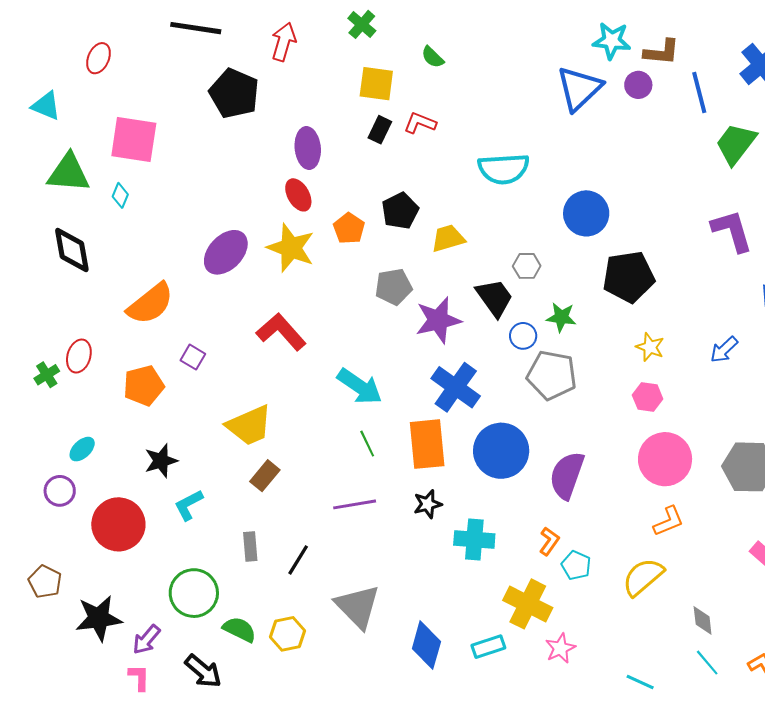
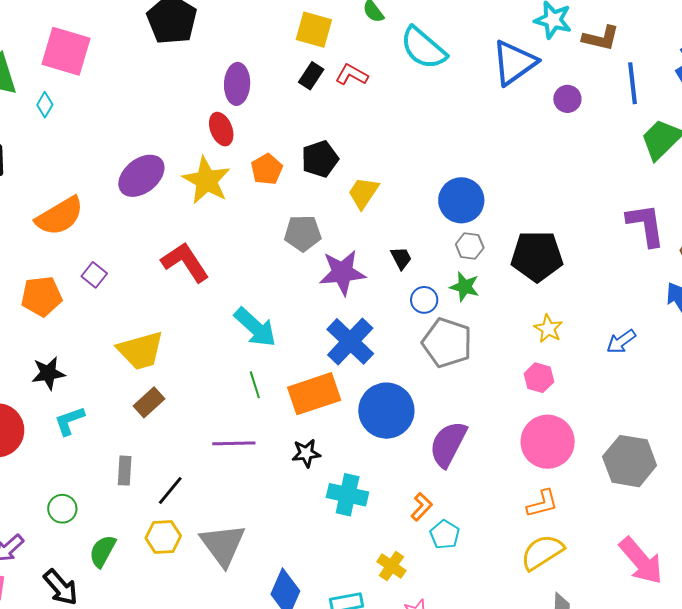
purple circle: (638, 85) -> (567, 99), moved
cyan semicircle: (504, 169) -> (423, 48), moved, turned 36
blue circle: (586, 213) -> (461, 200), moved
yellow trapezoid: (448, 238) -> (363, 193), turned -48
gray hexagon: (527, 266) -> (470, 246), moved
black trapezoid: (494, 298) -> (401, 258), size x0.6
orange rectangle: (427, 444) -> (314, 394), turned 69
yellow semicircle: (643, 577) -> (542, 552), moved
green circle: (194, 593) -> (62, 509), size x0.6
yellow cross: (528, 604) -> (391, 566), size x0.6
green semicircle: (240, 629) -> (103, 551), turned -96
yellow hexagon: (287, 634) -> (163, 537), moved

